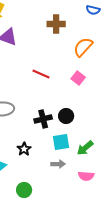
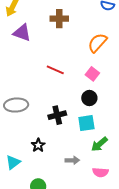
brown cross: (56, 24) -> (59, 19), moved
black circle: (66, 116) -> (89, 98), moved
cyan square: (61, 142) -> (86, 123), moved

